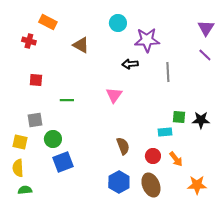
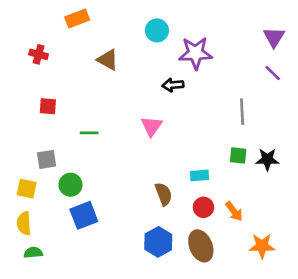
orange rectangle: (48, 22) -> (77, 18), moved, turned -48
gray line: (168, 72) -> (242, 112), moved
cyan rectangle: (165, 132) -> (200, 175), moved

